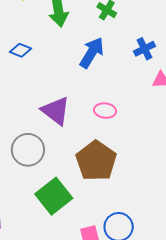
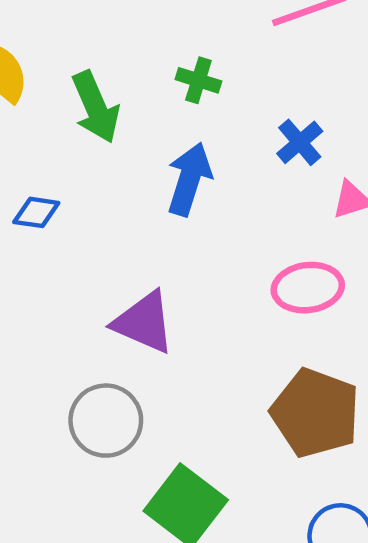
pink ellipse: (105, 111) -> (308, 288), moved, size x1.4
brown pentagon: (96, 161) -> (315, 413), moved

